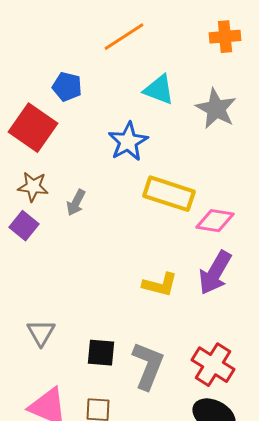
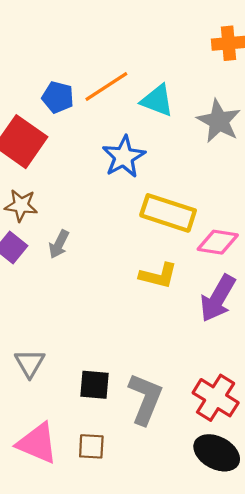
orange line: (124, 37) -> (106, 86), moved
gray arrow: (76, 203) -> (59, 244), moved
yellow L-shape: (160, 285) -> (158, 276), moved

